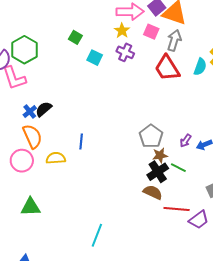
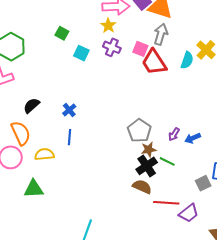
pink square: (151, 32) -> (140, 49), moved
blue cross: (30, 112) -> (69, 110), moved
green triangle: (31, 207) -> (34, 189), moved

